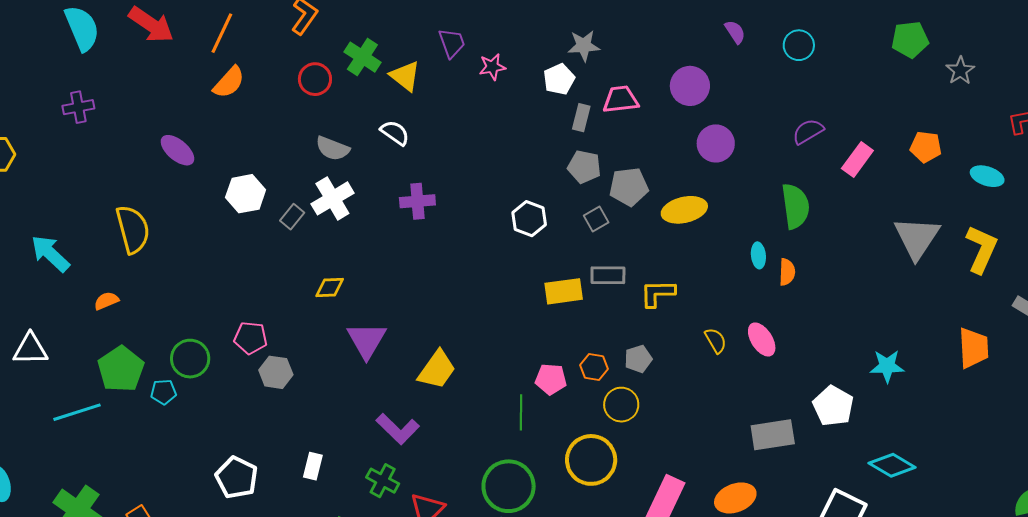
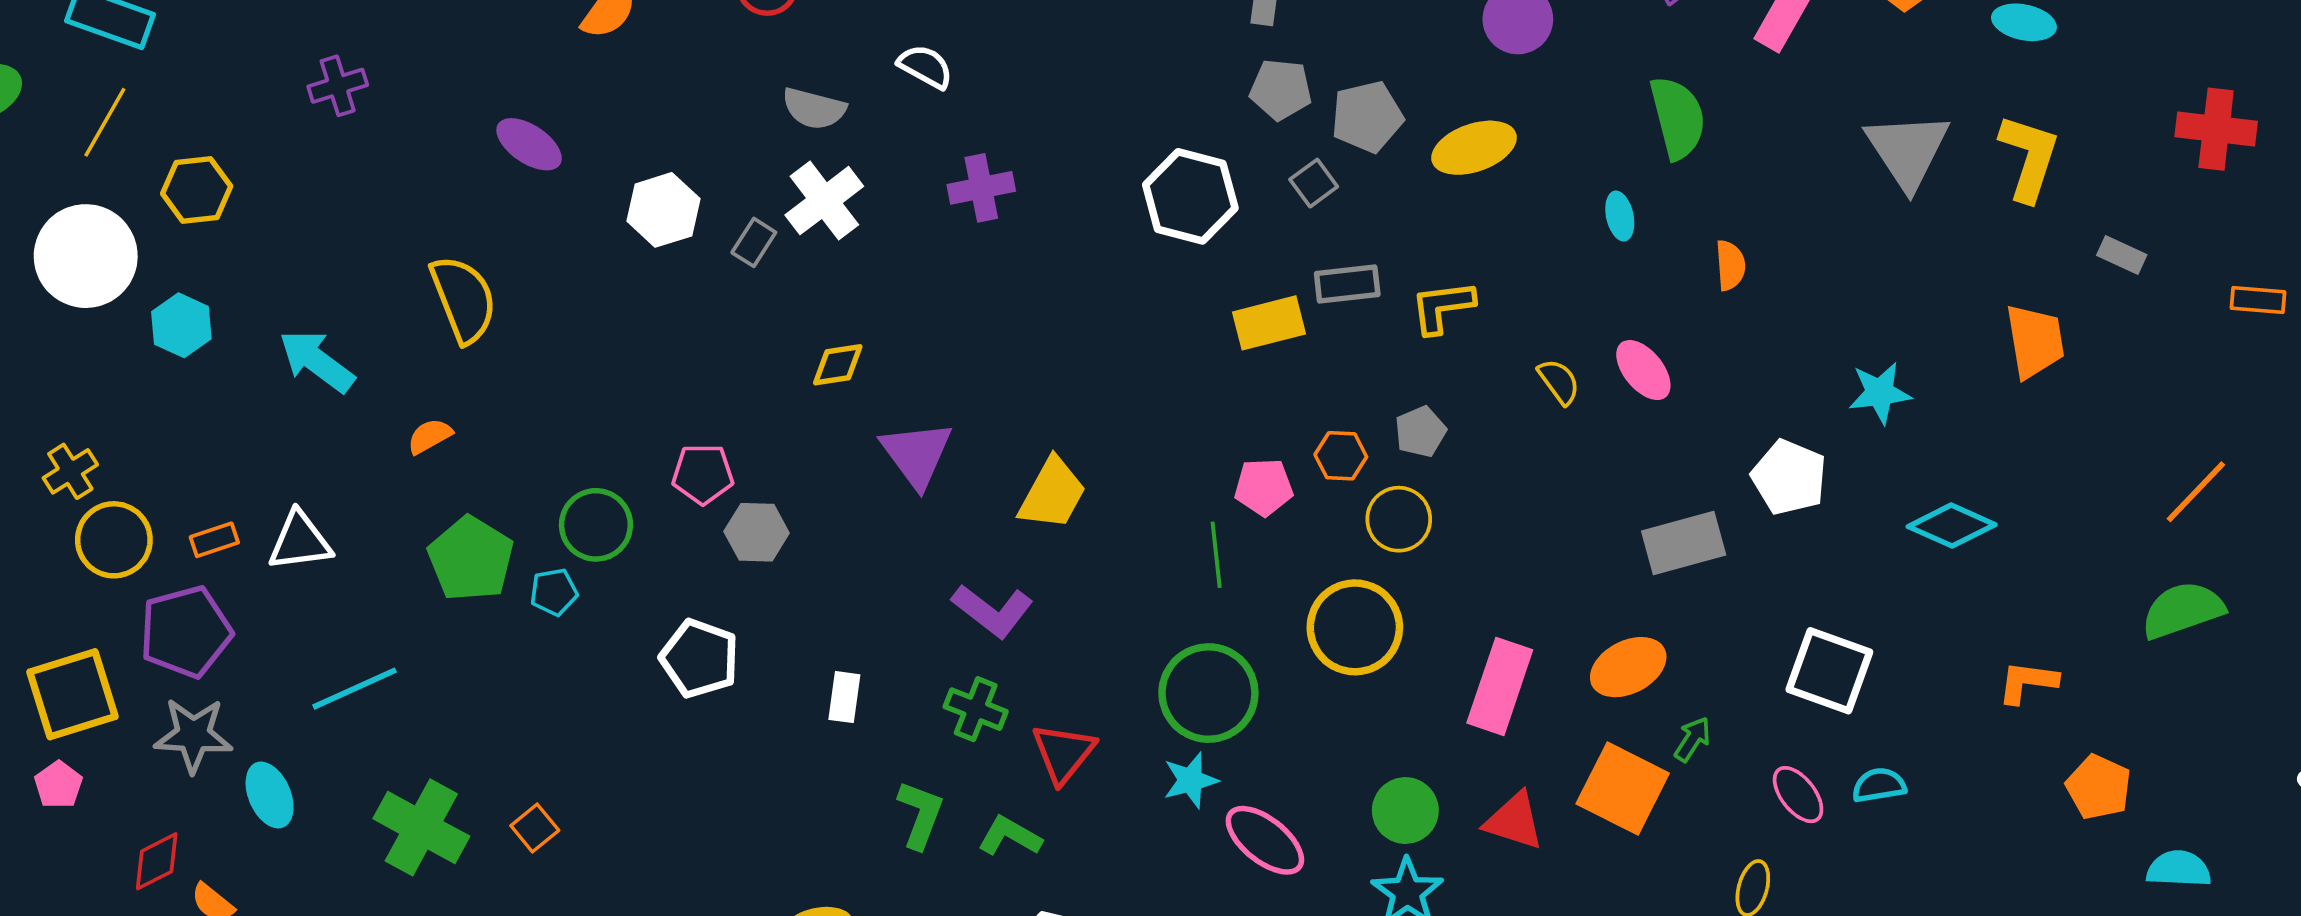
white hexagon: (529, 219) -> (1190, 196), size x1.4
orange semicircle: (787, 272) -> (1730, 265), moved
cyan line: (77, 412) -> (355, 689), moved
cyan diamond: (892, 465) -> (1952, 526), moved
white pentagon: (237, 478) -> (699, 658), moved

